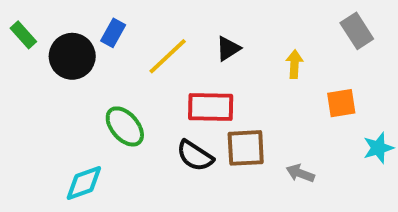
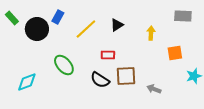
gray rectangle: (357, 31) -> (183, 16), turned -54
red rectangle: (211, 107) -> (108, 55), size x0.6
cyan diamond: (84, 183) -> (27, 82), moved

